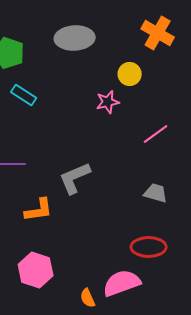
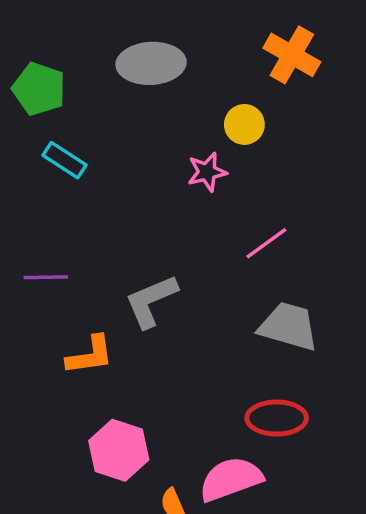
pink line: (156, 134) -> (266, 243), moved
gray trapezoid: (156, 193) -> (288, 326), size x1.5
pink hexagon: (36, 270) -> (119, 450), moved

